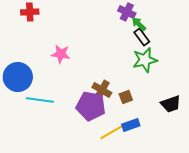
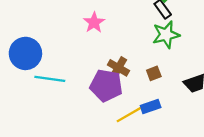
pink star: (61, 54) -> (94, 22), moved, turned 30
brown square: (126, 97) -> (154, 73), moved

